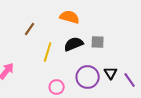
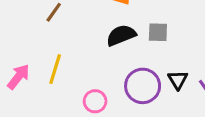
yellow line: (48, 52) -> (55, 69), moved

